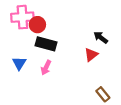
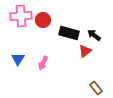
red circle: (37, 25) -> (43, 20), moved
black rectangle: (46, 44) -> (69, 33), moved

